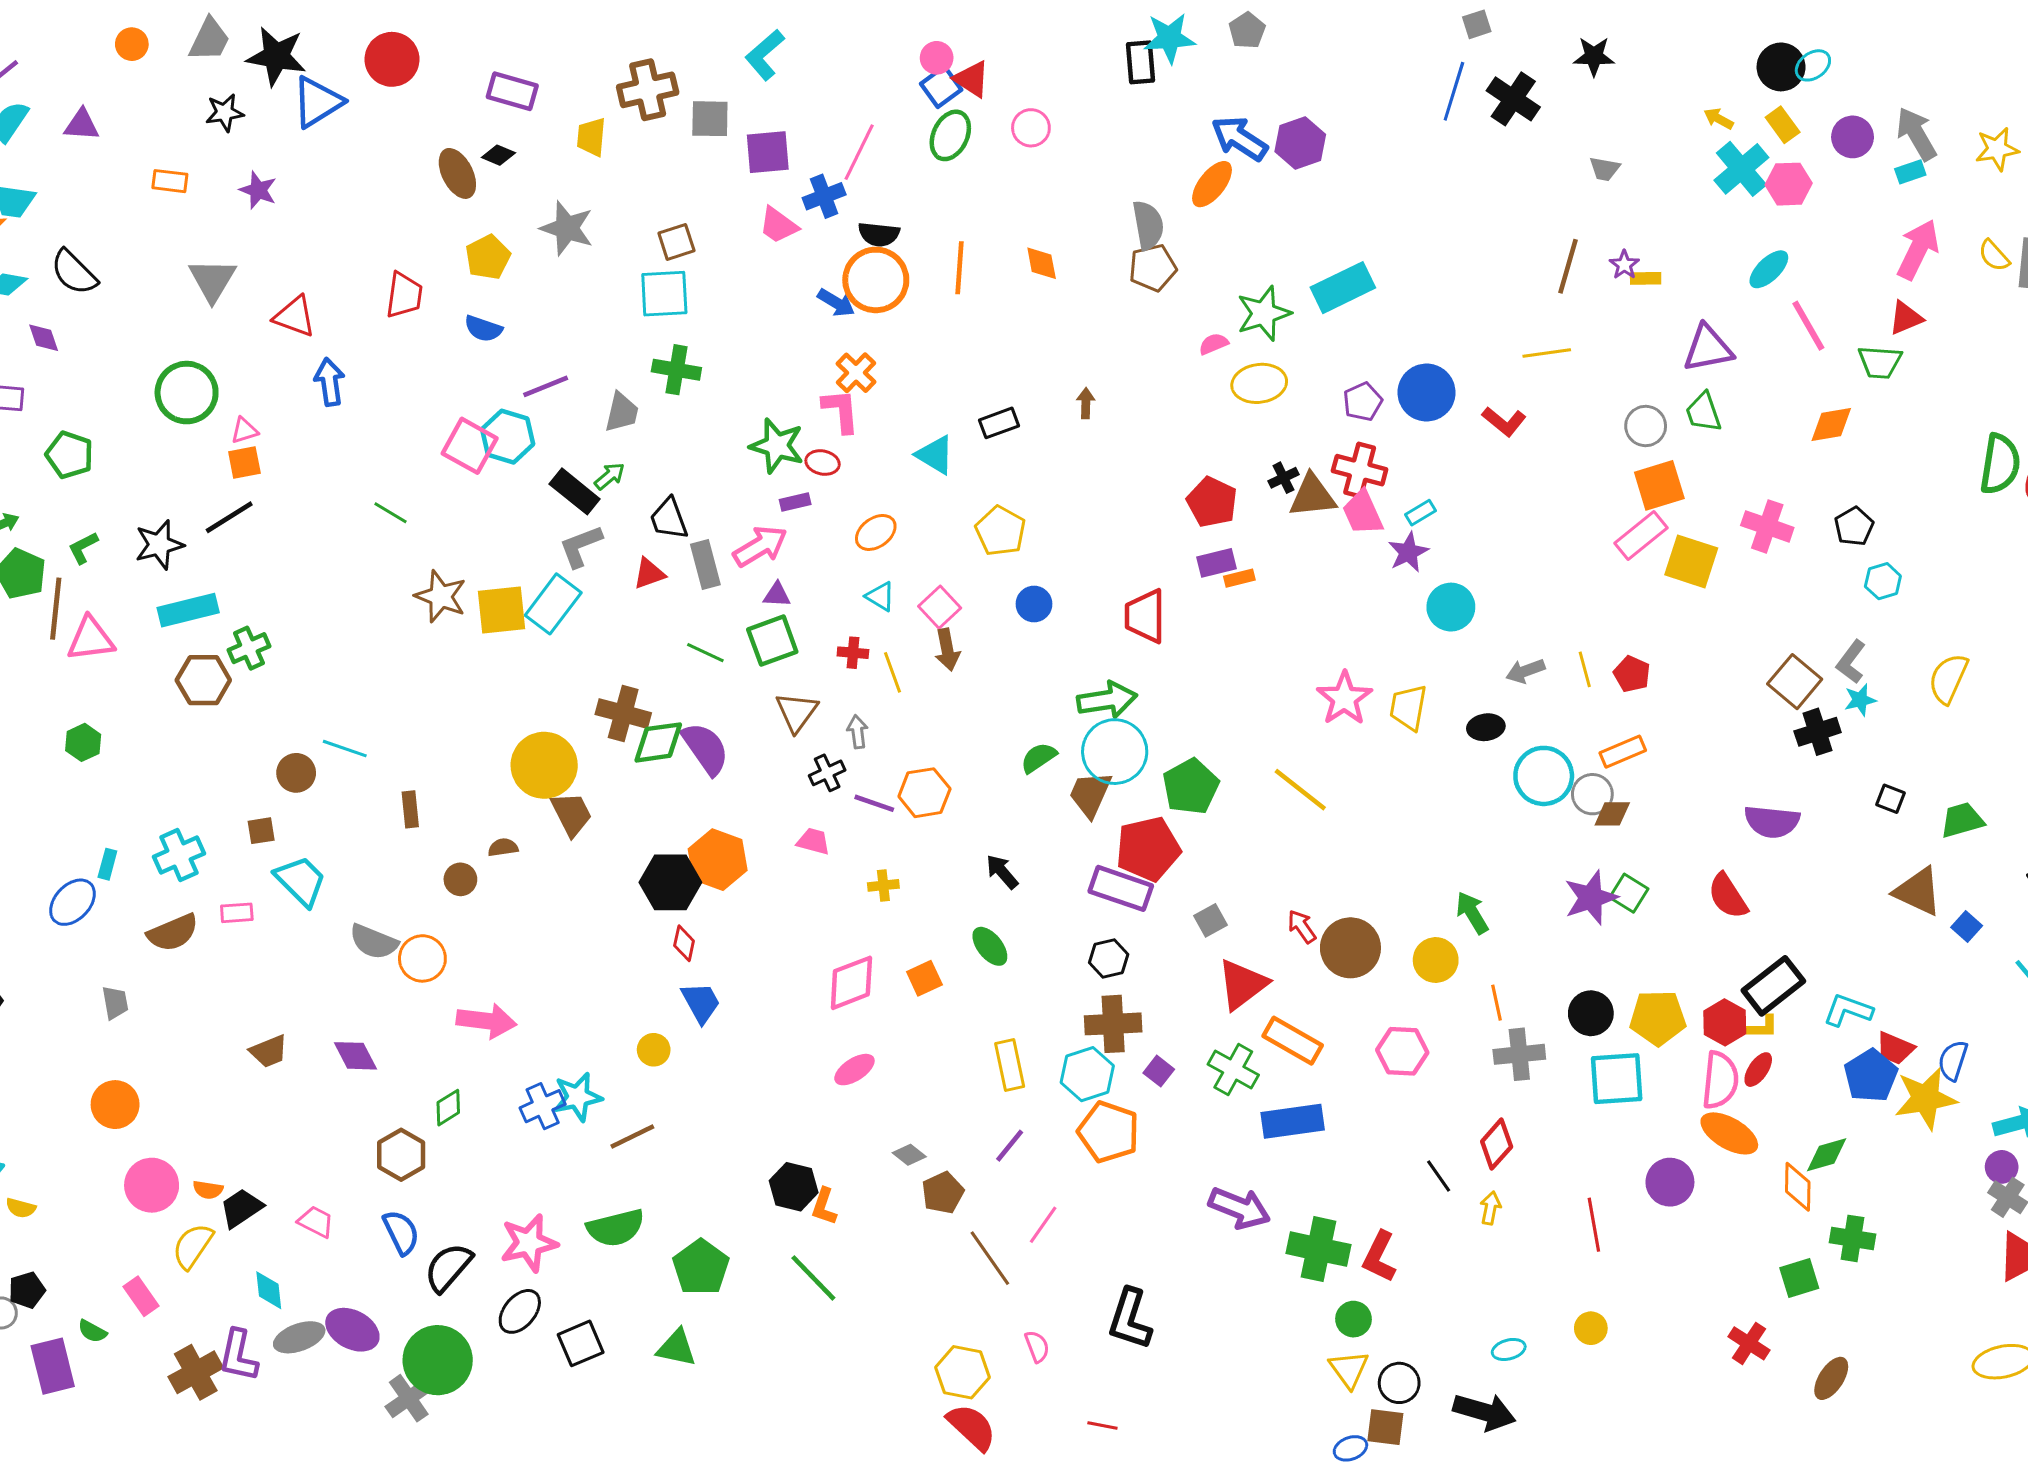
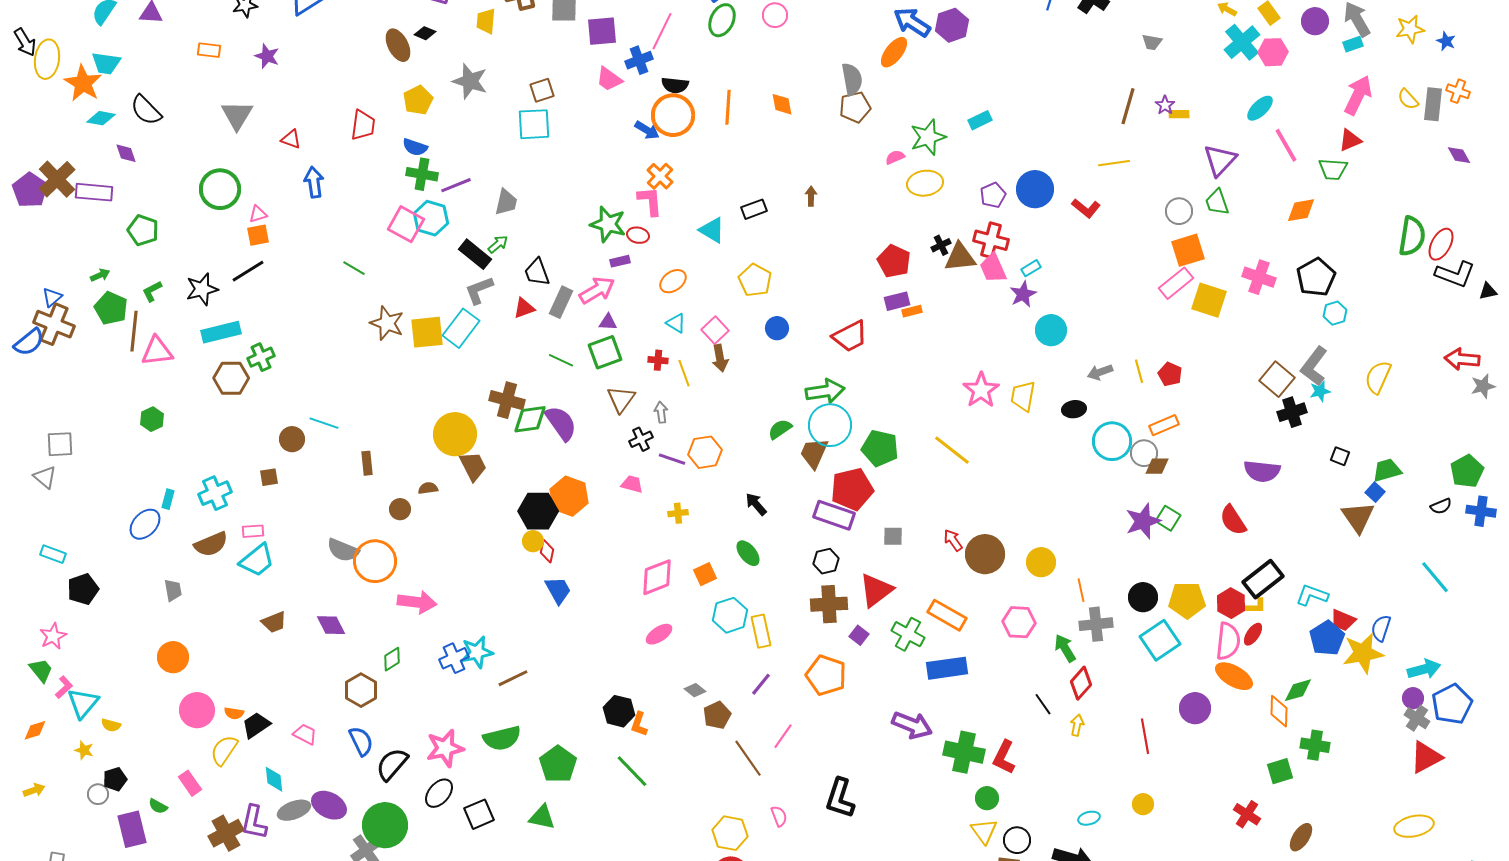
cyan rectangle: (1343, 288) -> (980, 120), size x0.6
red triangle: (295, 316) -> (291, 139), size x0.7
purple triangle: (1708, 348) -> (1220, 160), turned -36
green cross: (676, 370) -> (422, 174), moved
black pentagon: (1854, 526) -> (1316, 277), size x1.5
gray rectangle: (705, 564) -> (561, 302), turned 40
red trapezoid: (1145, 616) -> (850, 336), turned -117
gray L-shape: (1851, 662) -> (1314, 366), size x1.4
green pentagon: (1191, 787) -> (880, 448), turned -30
cyan trapezoid: (301, 881) -> (257, 560), moved, turned 96
brown triangle: (1918, 892) -> (1358, 517), turned 30
green arrow: (1472, 913) -> (1065, 648), moved
gray square: (1210, 920) -> (893, 536), turned 30
blue square: (1967, 927) -> (1375, 492), moved
orange circle: (422, 958) -> (375, 561), size x1.4
red triangle: (1242, 984) -> (876, 590), moved
yellow circle: (654, 1050) -> (533, 541), moved
cyan hexagon: (1087, 1074) -> (730, 615), moved
cyan square: (1617, 1079) -> (1160, 640), turned -30

